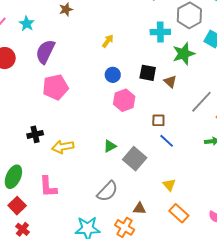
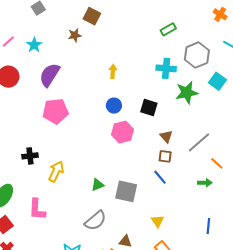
yellow arrow: (108, 41) -> (113, 71), turned -40
brown triangle: (170, 82) -> (166, 136), moved
brown square: (158, 120) -> (165, 156), moved
green triangle: (110, 146) -> (97, 185), moved
yellow arrow: (63, 147) -> (56, 171), turned 120
gray square: (135, 159) -> (126, 191), turned -35

